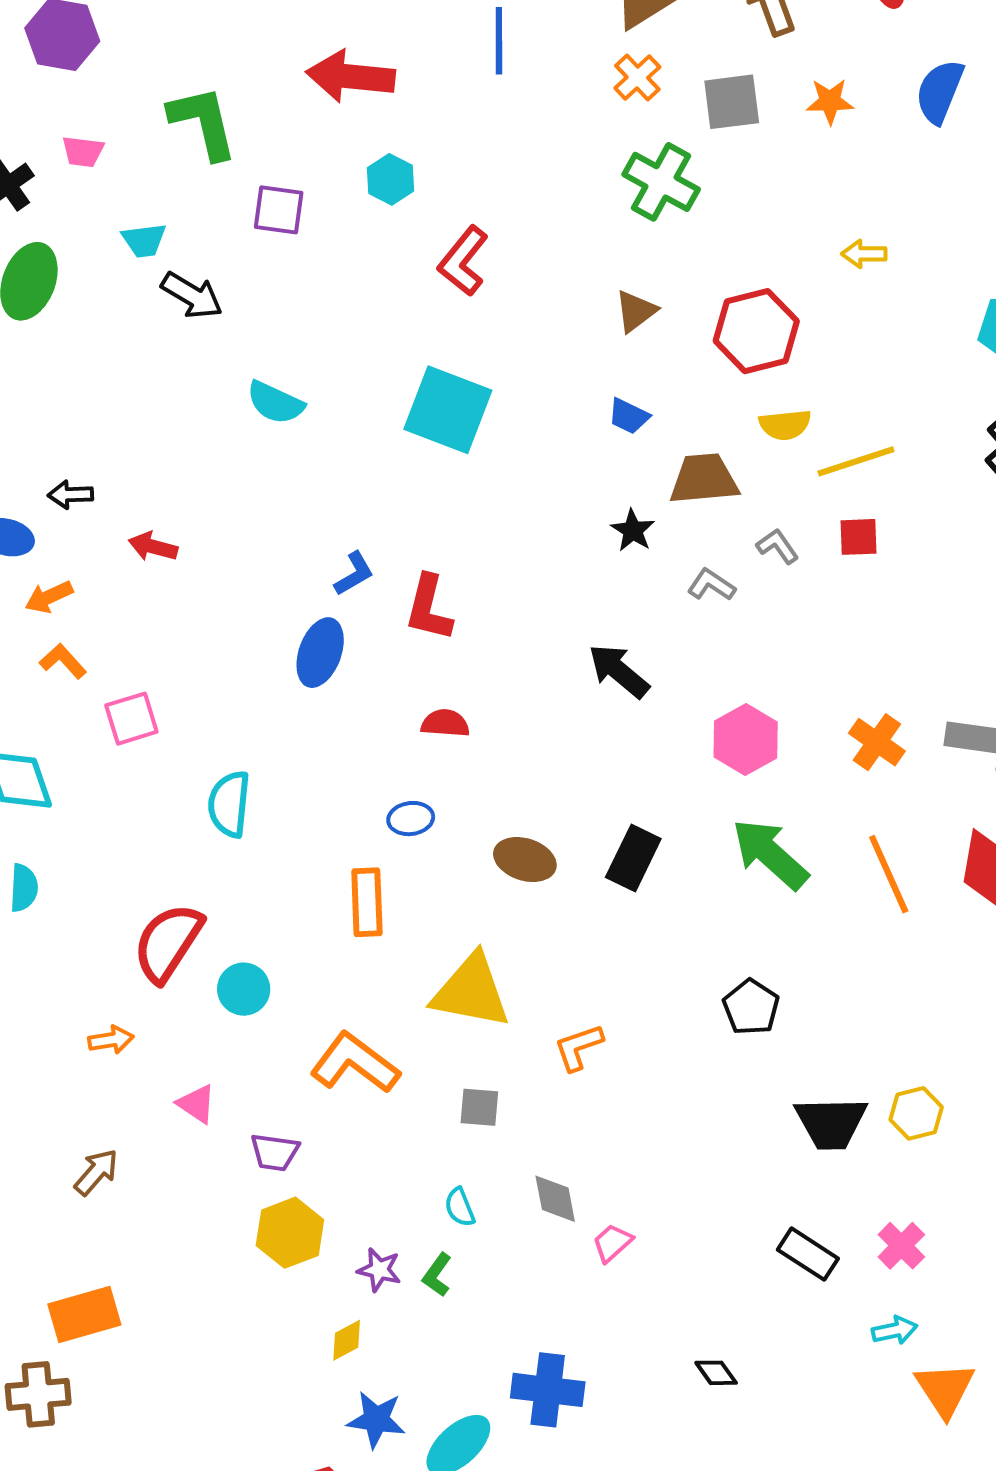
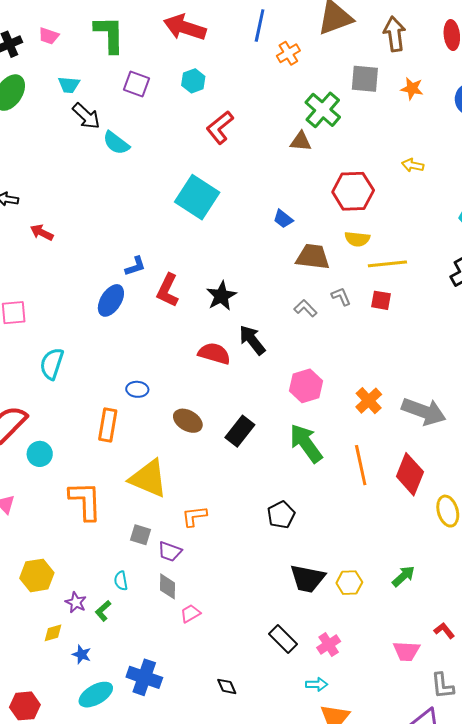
orange cross: (637, 78) -> (288, 53), moved
brown triangle: (636, 311) -> (301, 141), moved, turned 30
cyan semicircle: (275, 403) -> (116, 143), moved
black star: (633, 530) -> (221, 296), moved, size x1.4
red semicircle: (445, 723) -> (214, 353), moved, size x1.4
orange L-shape: (355, 1063) -> (85, 501), turned 39
purple trapezoid: (275, 1152) -> (170, 552), moved
blue star: (376, 1420) -> (82, 655), moved, size x0.7

